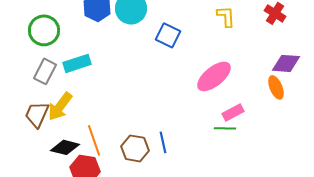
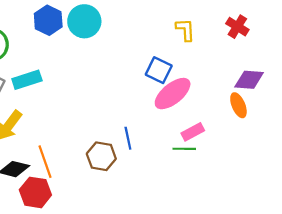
blue square: (168, 35) -> (159, 70), moved
blue line: (163, 142) -> (128, 138), moved
brown hexagon: (135, 148) -> (101, 156), moved

